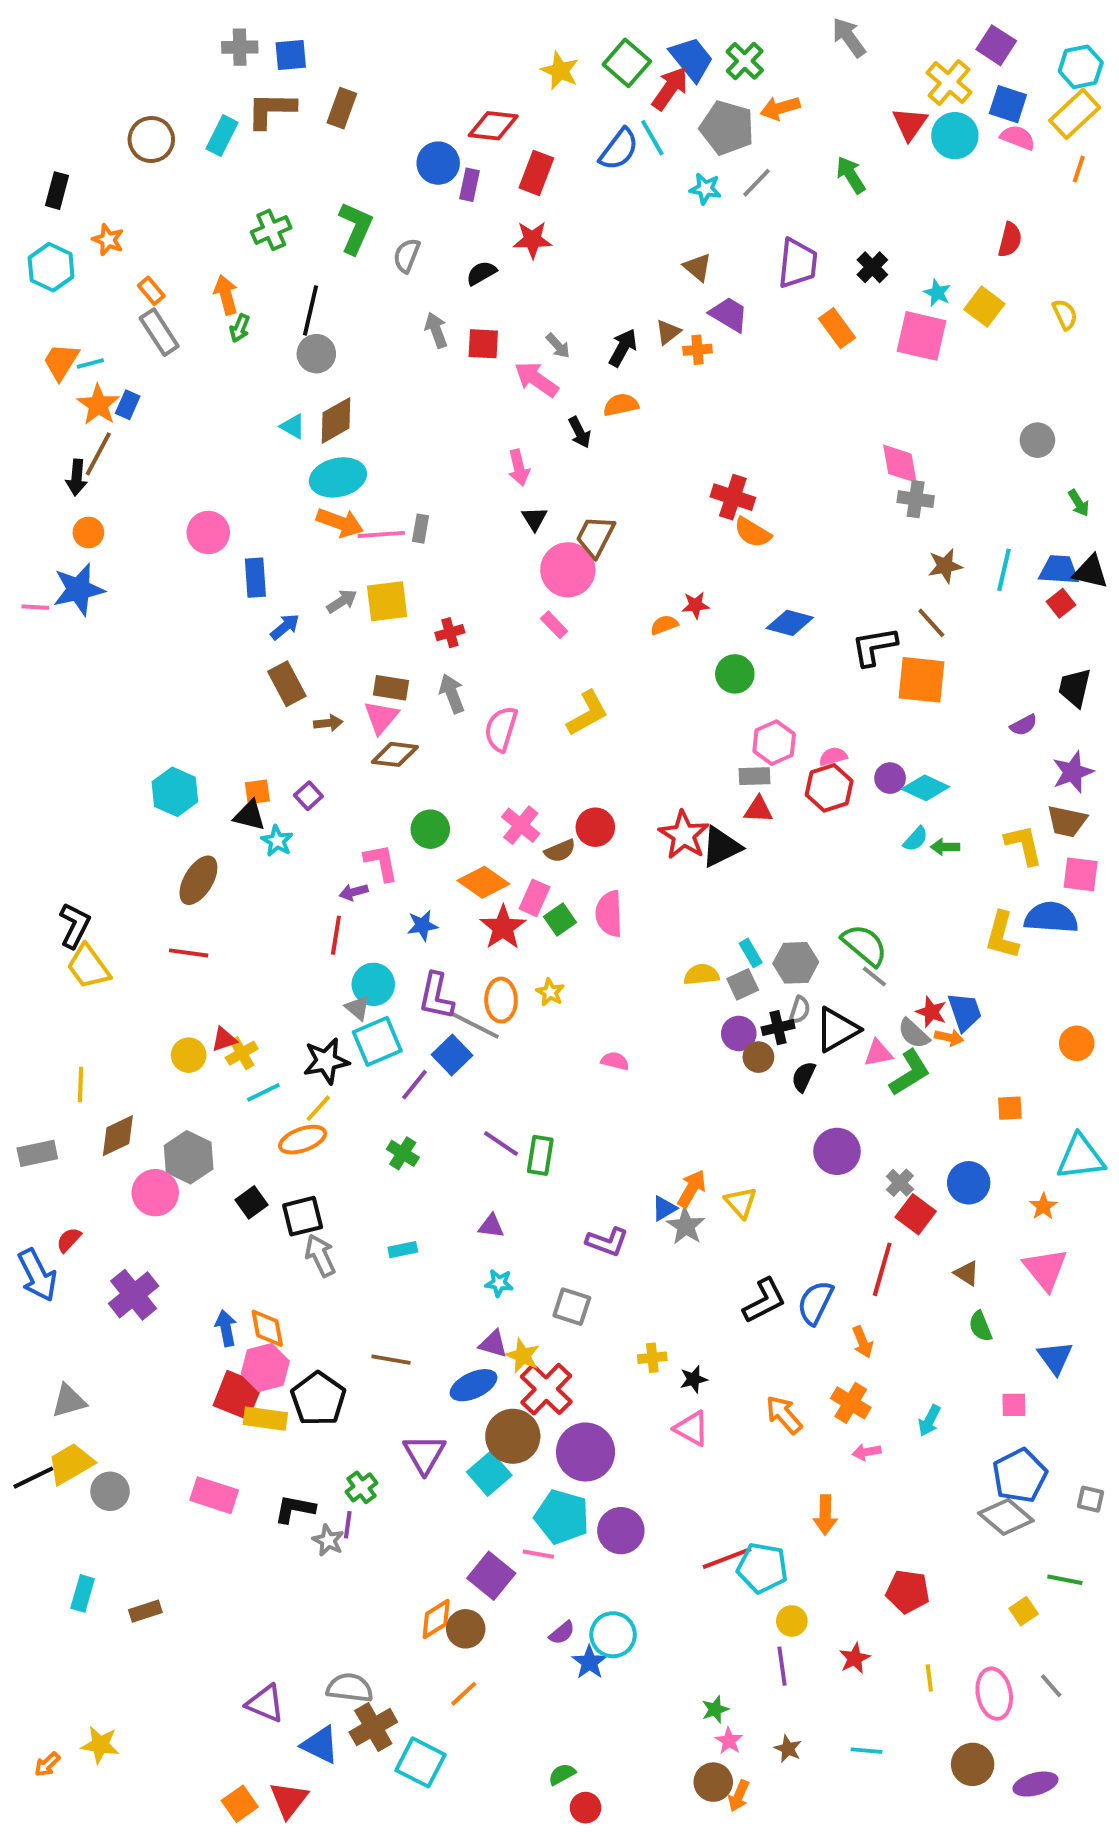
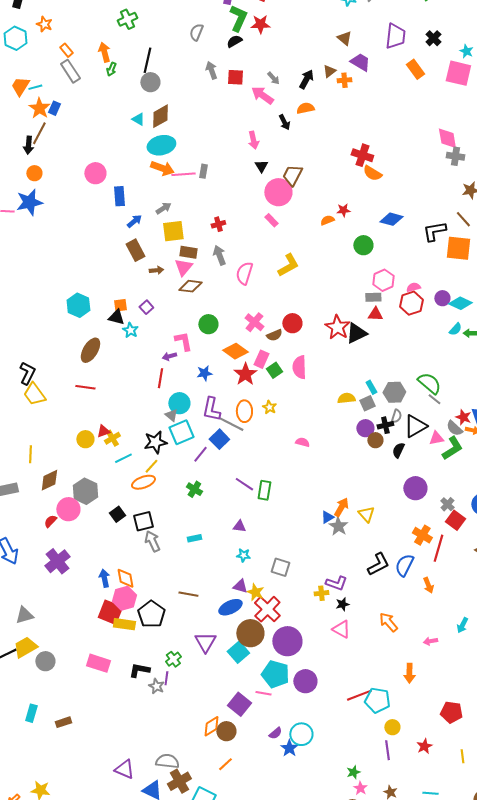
green L-shape: (356, 228) -> (238, 18), moved
yellow square: (387, 601) -> (173, 231), moved
red semicircle: (69, 1240) -> (50, 521), moved
purple L-shape: (607, 1242) -> (336, 583), moved
orange cross: (851, 1403) -> (422, 535), moved

